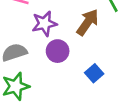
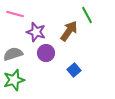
purple star: (44, 24) -> (36, 32), turned 30

